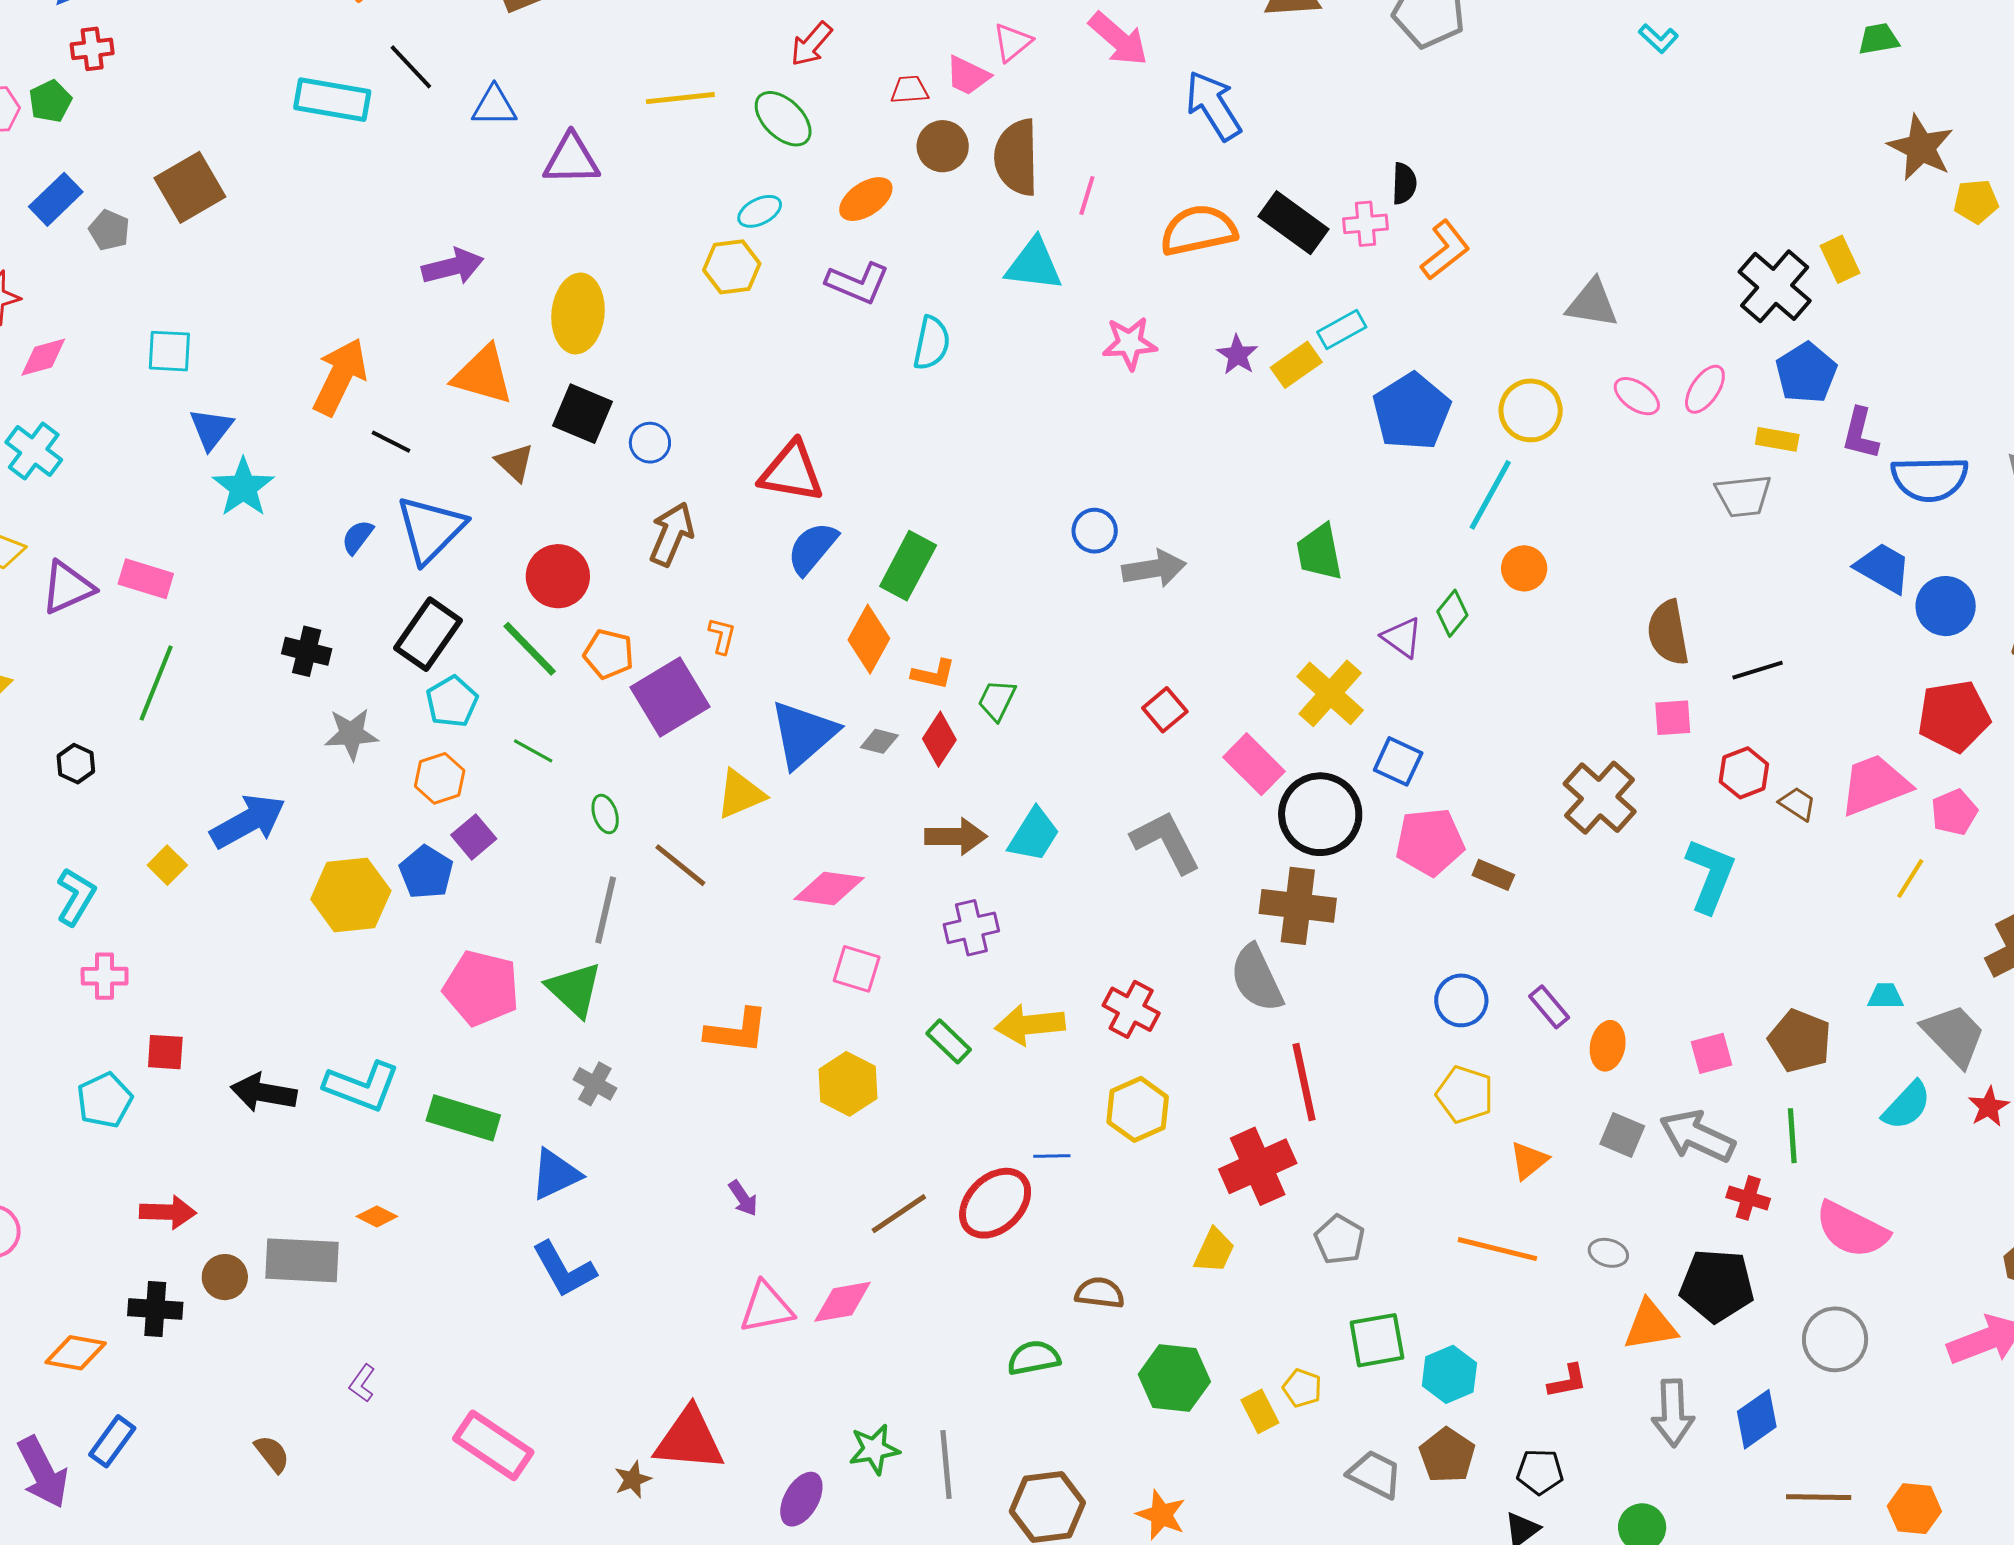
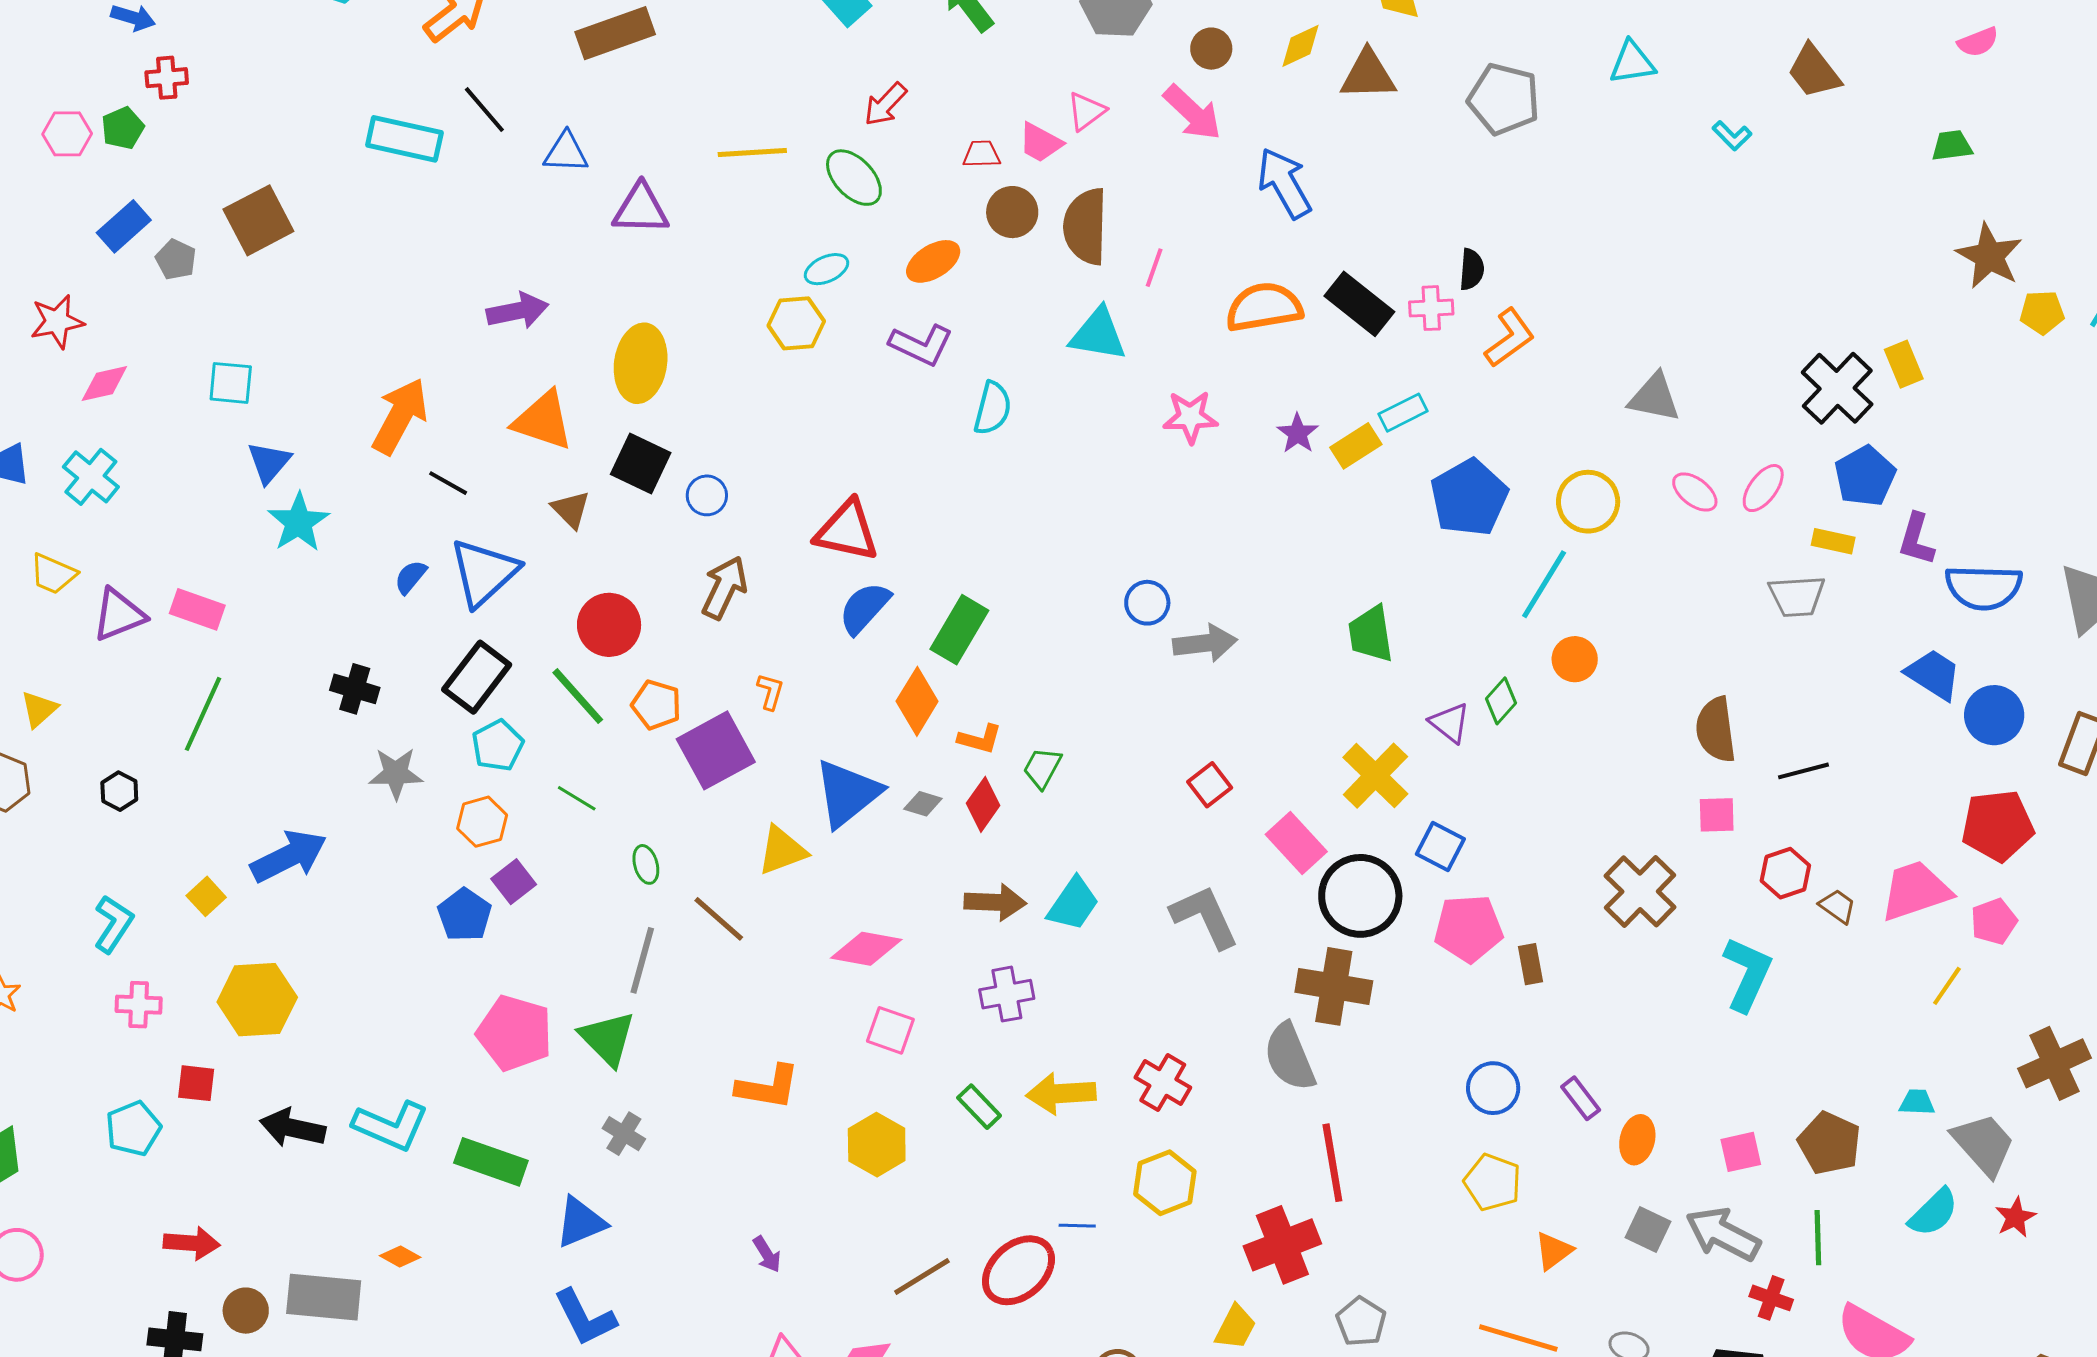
brown rectangle: (1493, 875) -> (1531, 964), turned 54
yellow hexagon: (351, 895) -> (257, 1000), moved

